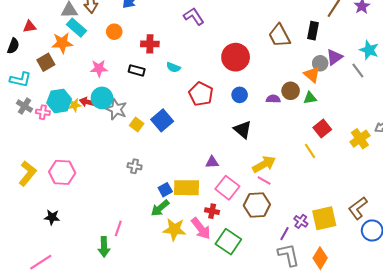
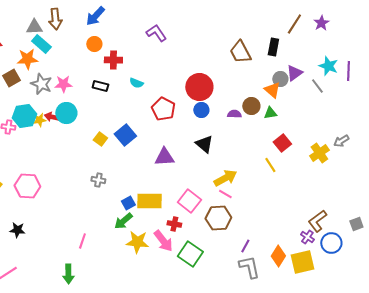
orange circle: (114, 32) -> (94, 44), moved
red circle: (236, 57) -> (199, 87), moved
gray star: (116, 109) -> (41, 84), moved
purple triangle: (212, 162) -> (164, 157), moved, size x1.5
yellow square: (324, 218) -> (302, 262), moved
purple cross: (301, 221) -> (307, 237), moved
green arrow: (104, 247) -> (68, 274), moved
orange diamond: (320, 258) -> (278, 256), moved

